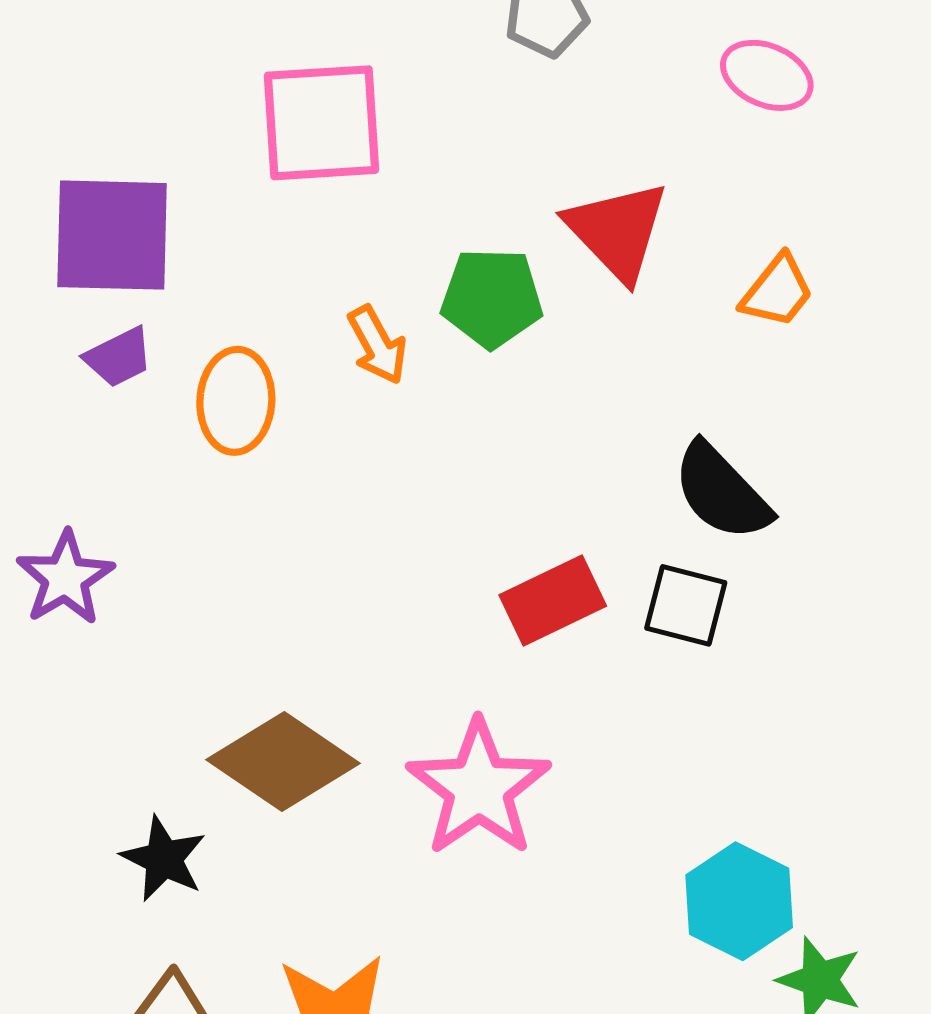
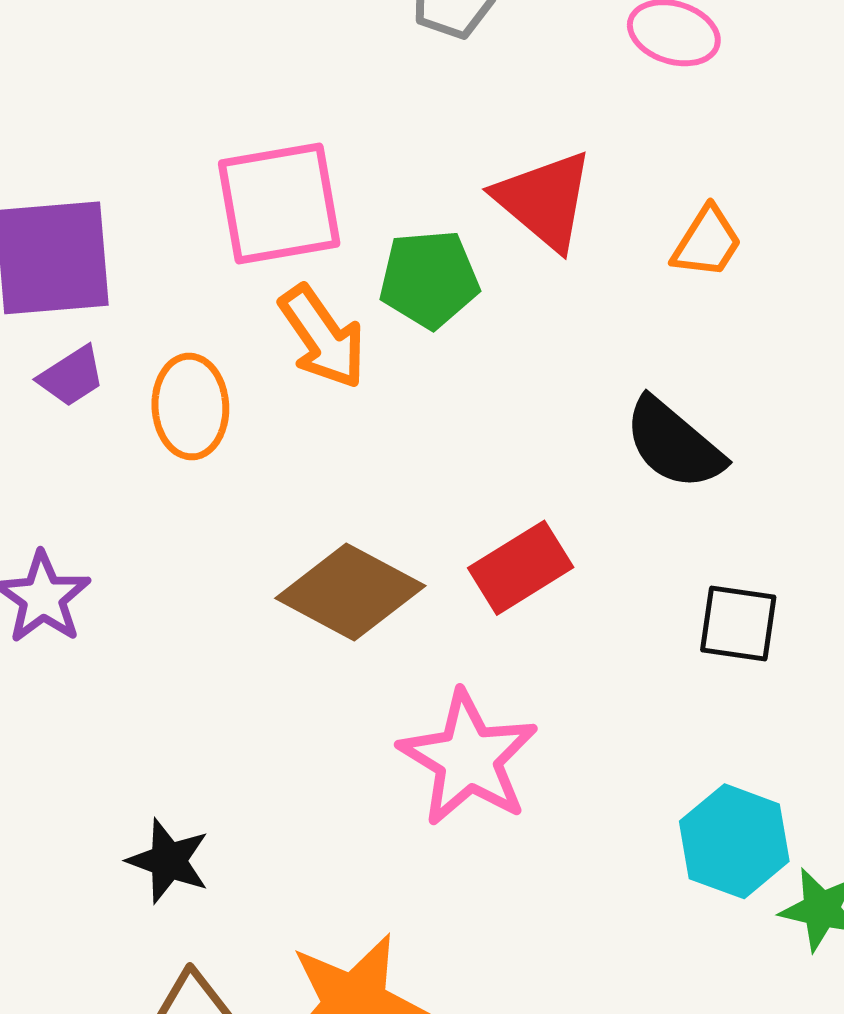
pink square: (321, 123) -> (279, 203), moved
orange arrow: (377, 345) -> (322, 337), size x1.4
black square: (686, 605) -> (738, 623), moved
brown diamond: (283, 761) -> (350, 592), moved

